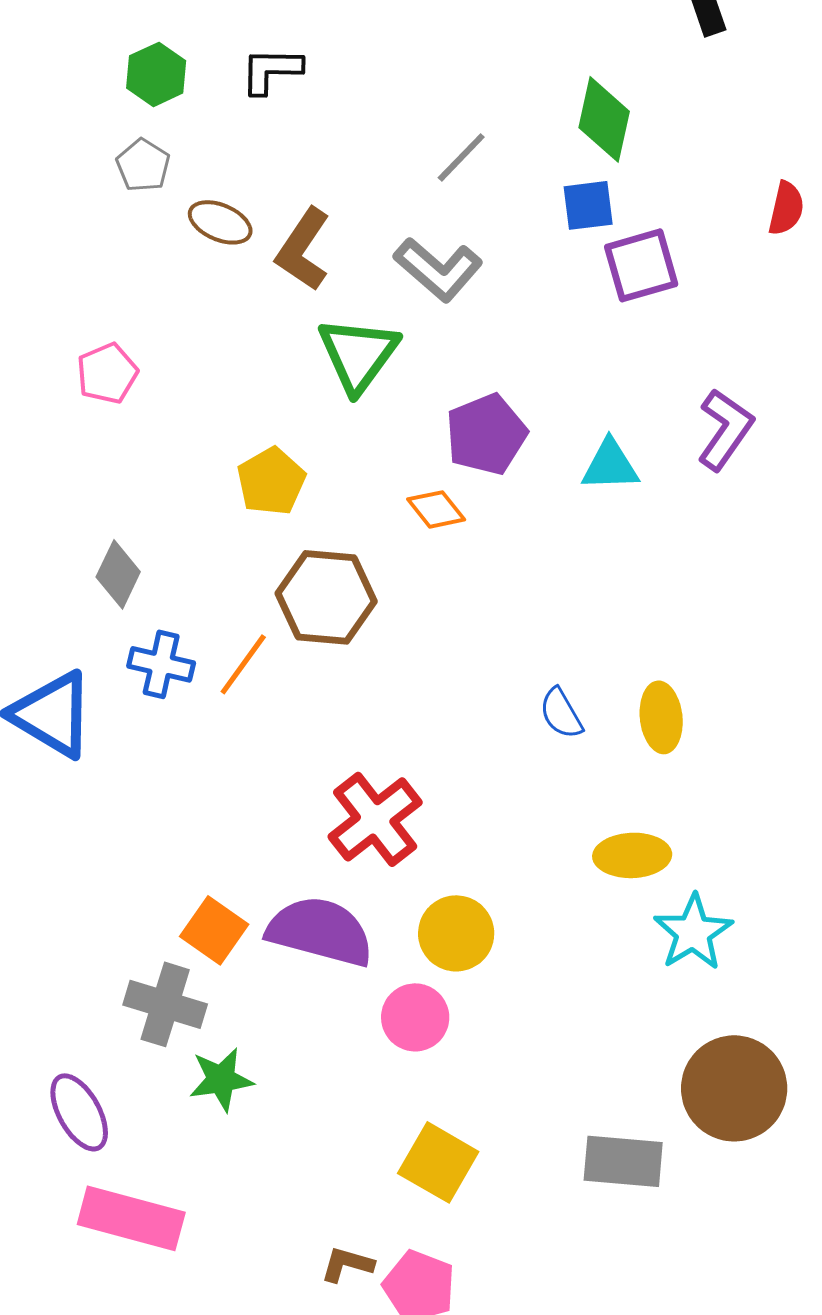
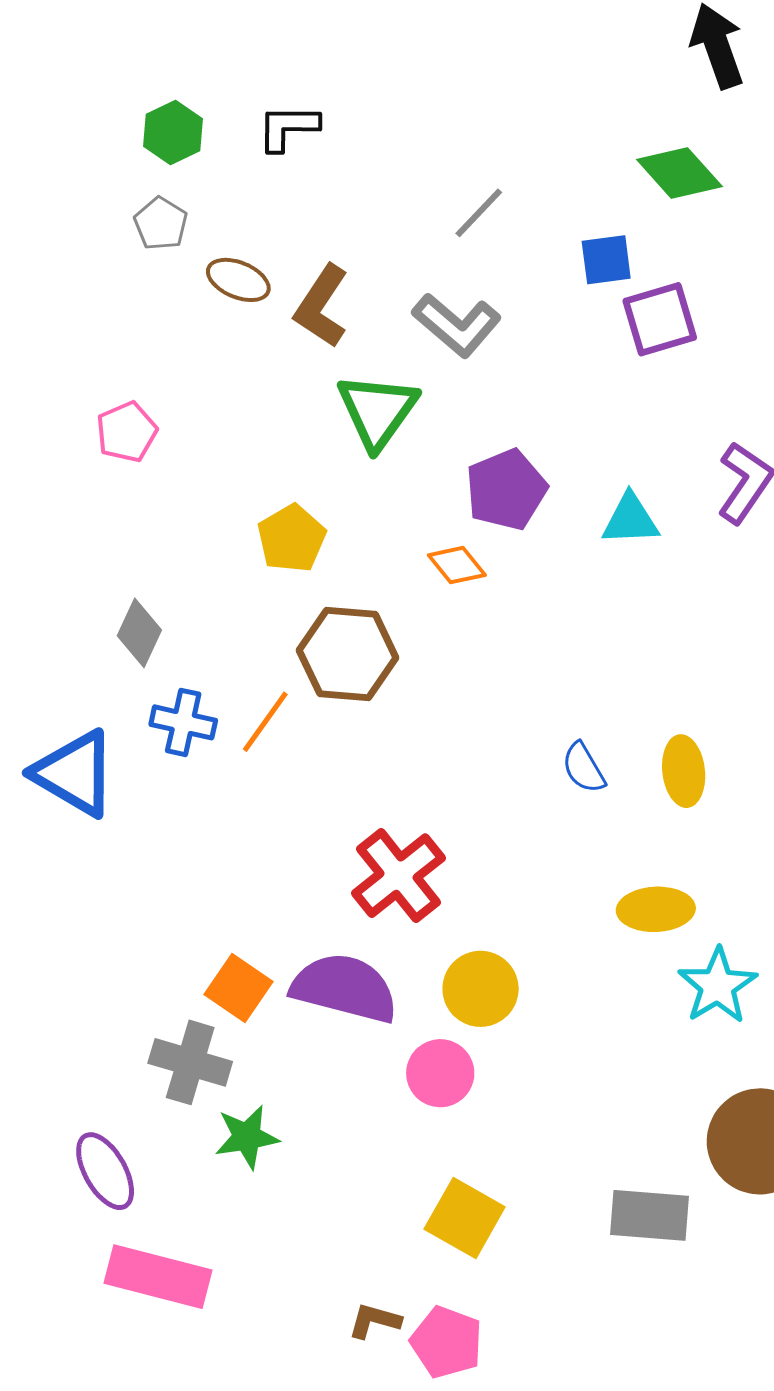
green diamond: (604, 119) -> (679, 173), moved, turned -54

